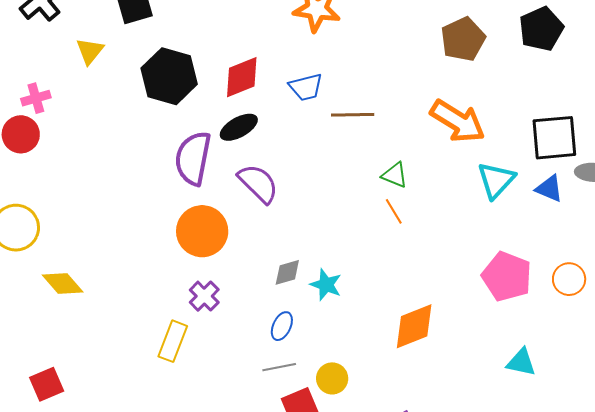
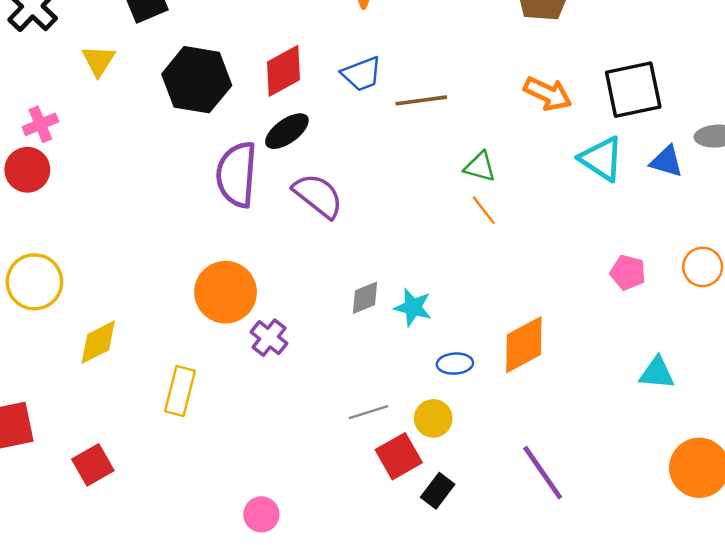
orange arrow: (458, 121) -> (548, 94), size x0.7
black square: (554, 138) -> (633, 90), moved
cyan triangle: (496, 180) -> (602, 159), turned -33
orange circle: (202, 231) -> (226, 292), moved
pink pentagon: (507, 277) -> (628, 272), size x0.6
yellow diamond: (63, 284) -> (98, 342), turned -69
blue ellipse: (282, 326) -> (455, 364), moved, turned 68
yellow rectangle: (173, 341) -> (180, 391), moved

